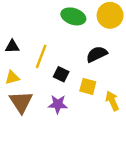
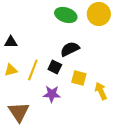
black semicircle: (97, 54) -> (70, 49), moved
yellow line: (41, 56) -> (33, 70), moved
brown triangle: (21, 102) -> (19, 112), moved

